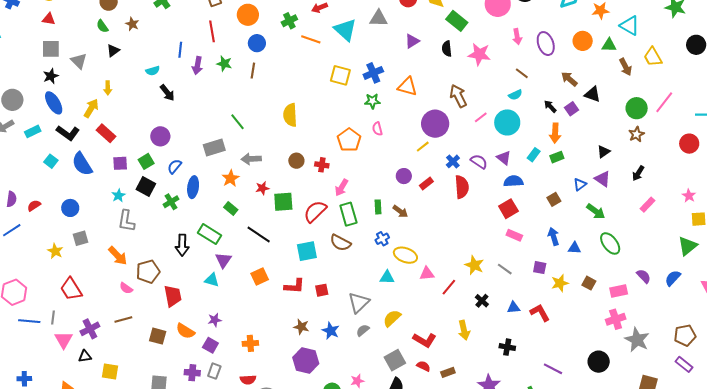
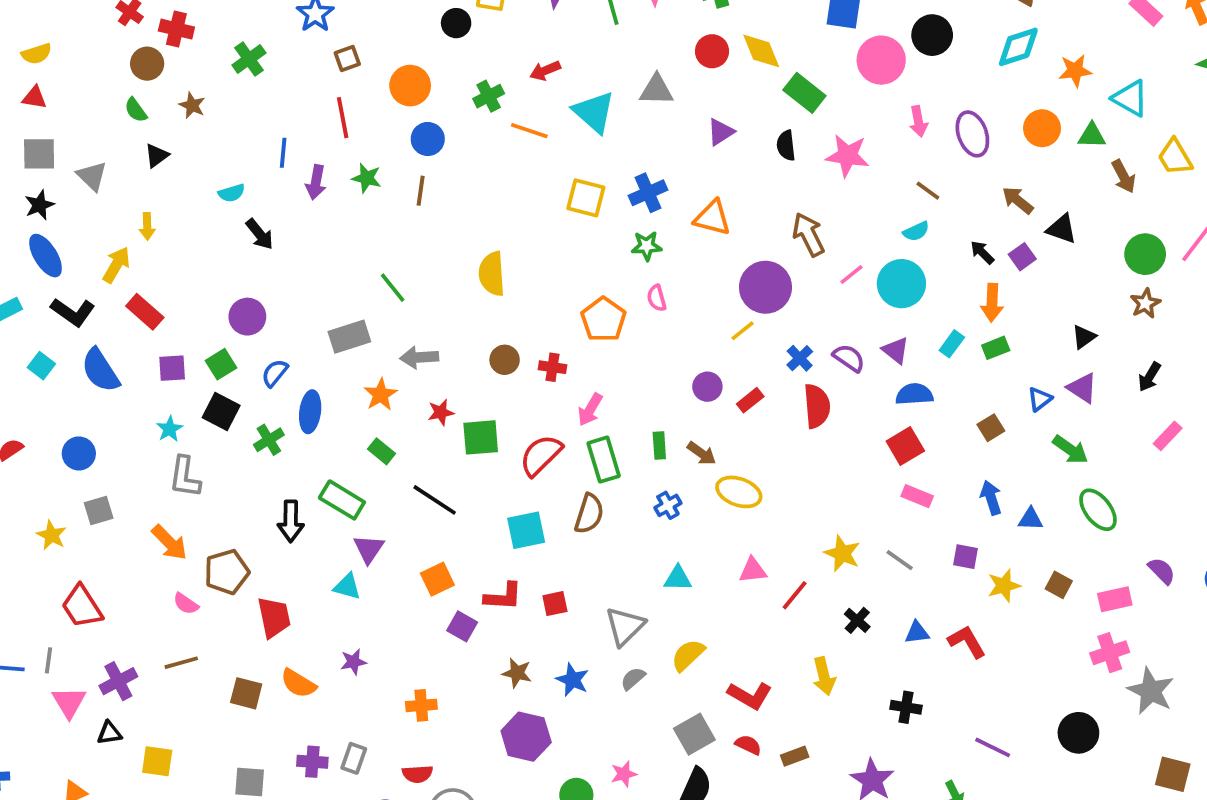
brown semicircle: (340, 243) -> (589, 514), turned -100
yellow ellipse: (405, 255) -> (739, 492), moved
purple square: (210, 345) -> (462, 626), moved

